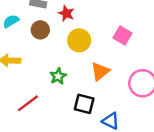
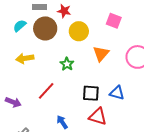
brown circle: (40, 30) -> (45, 28), size x1.5
black square: (84, 104) -> (91, 93), moved

